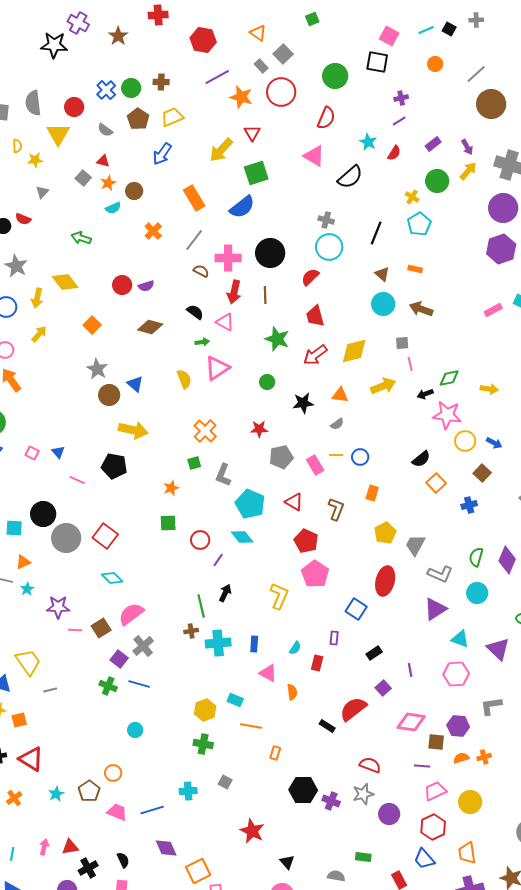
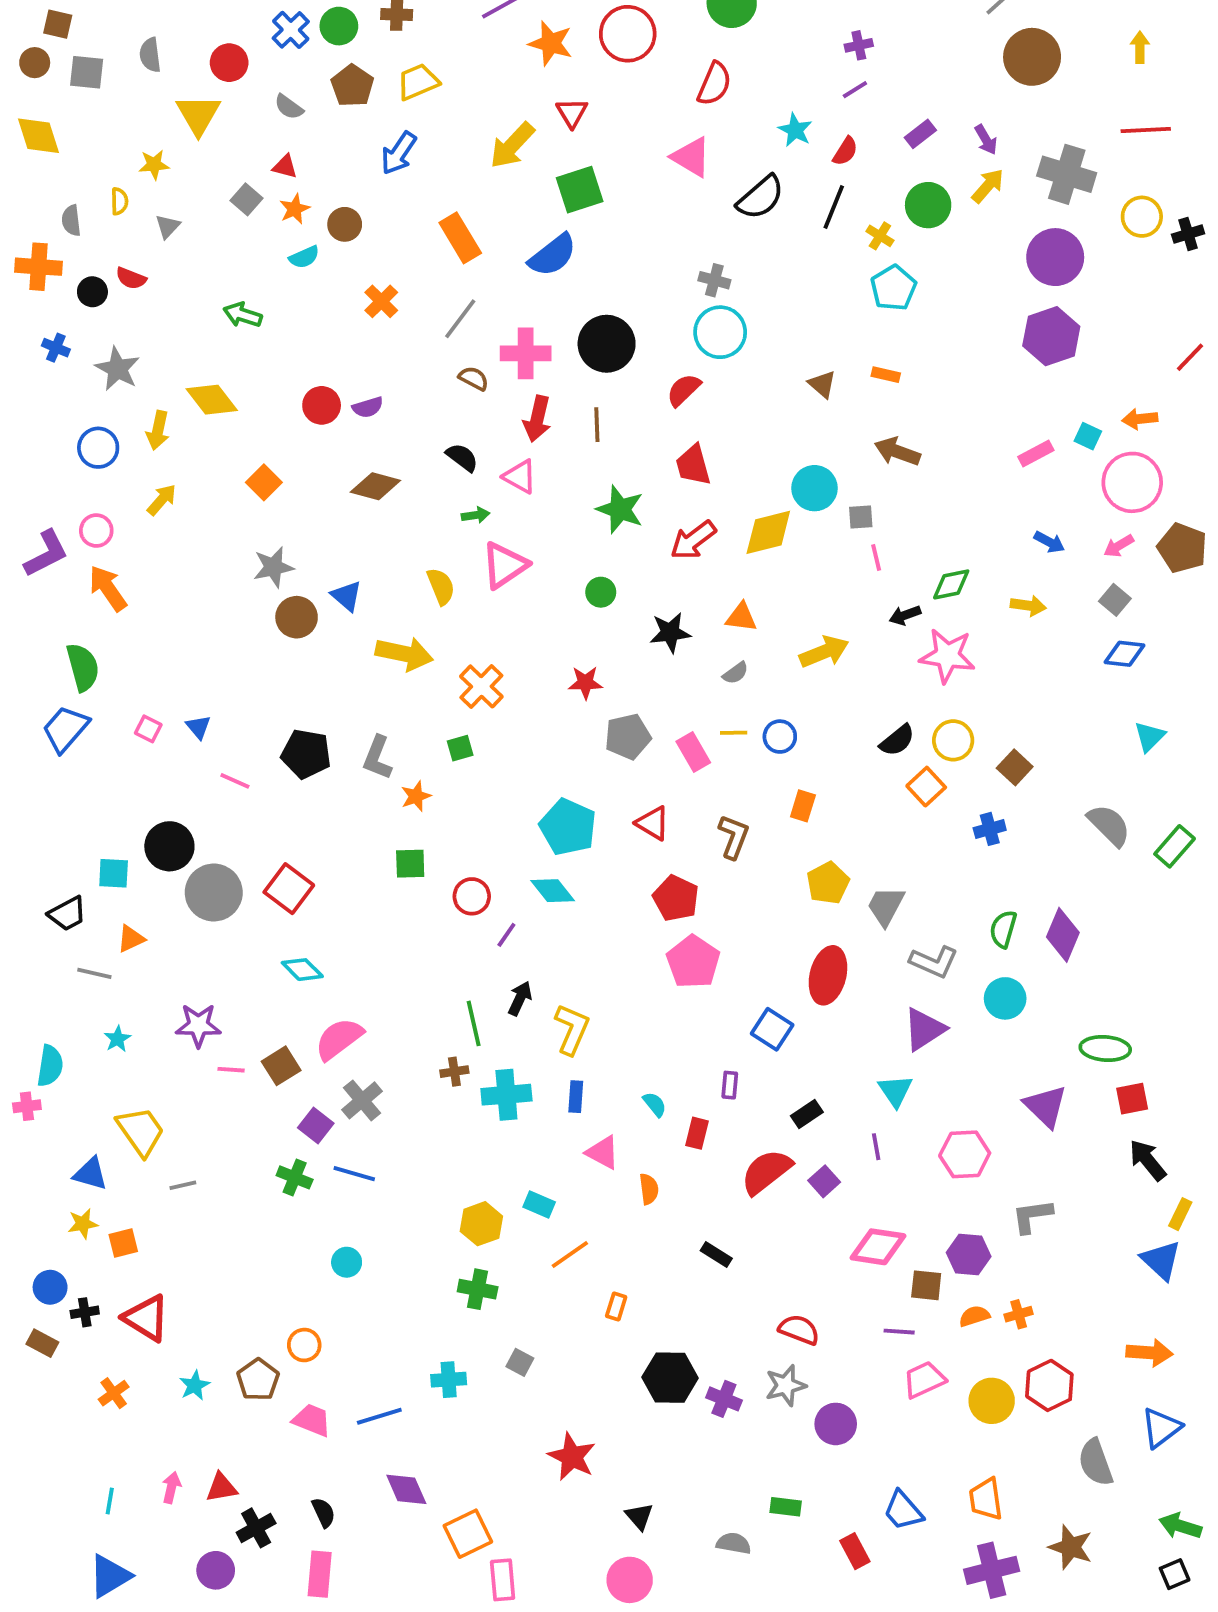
gray semicircle: (33, 103) -> (150, 55), size x0.7
yellow semicircle: (17, 146) -> (119, 201), moved
black line: (376, 233) -> (834, 207), moved
cyan circle: (383, 304) -> (814, 488), moved
gray star: (97, 369) -> (273, 567), turned 30
yellow arrow: (383, 386) -> (824, 652), moved
yellow arrow: (133, 430) -> (404, 654), moved
yellow circle: (465, 441) -> (953, 740), moved
blue arrow: (494, 443) -> (1049, 542), moved
gray L-shape: (223, 475) -> (377, 758), moved
cyan star: (27, 589) -> (117, 1039), moved
yellow L-shape: (279, 596) -> (572, 1029), moved
cyan triangle: (460, 639) -> (895, 1091), moved, turned 36
cyan semicircle: (295, 648) -> (655, 1104), turned -72
red semicircle: (353, 709) -> (766, 1172), moved
orange line: (251, 726) -> (570, 1255), turned -45
red hexagon: (433, 827) -> (1049, 1385), moved

